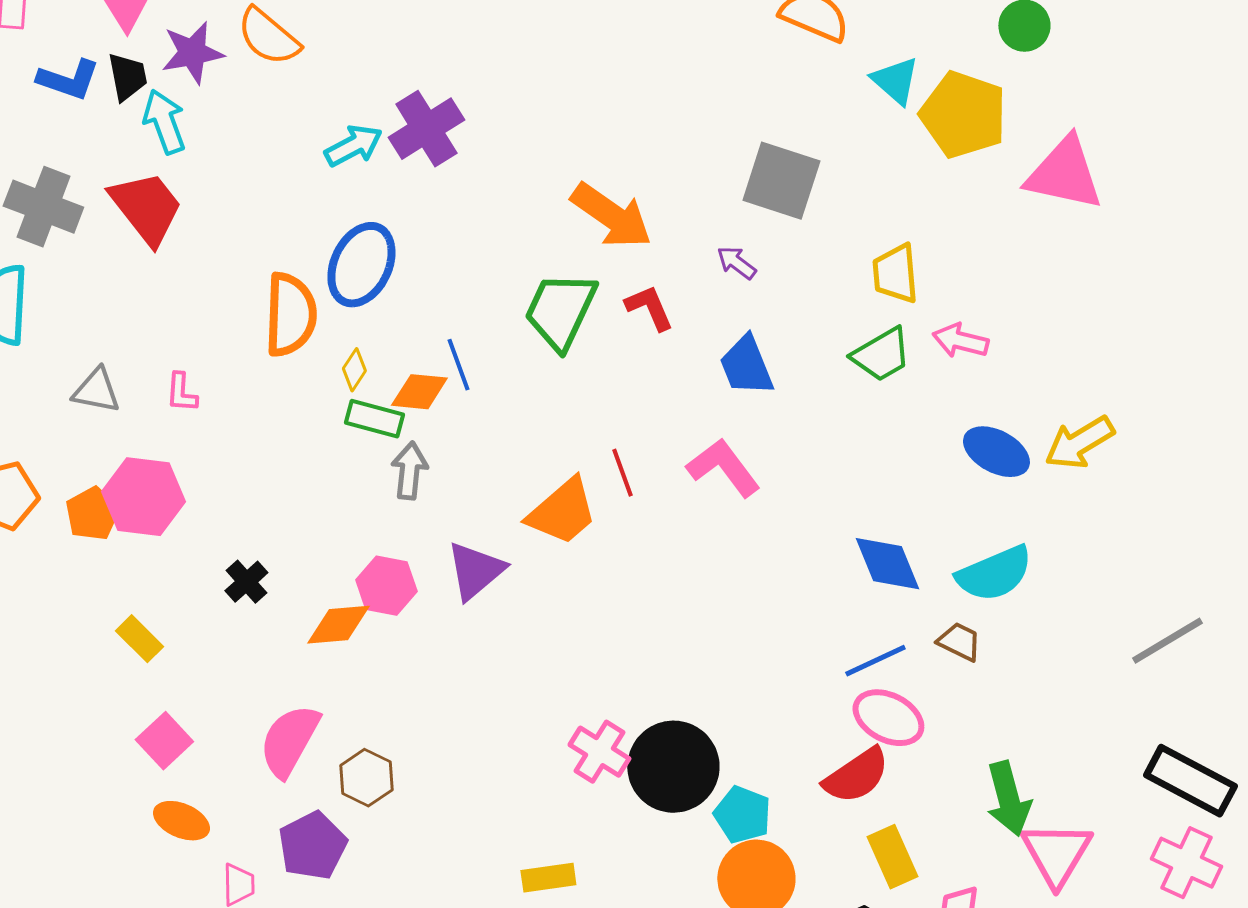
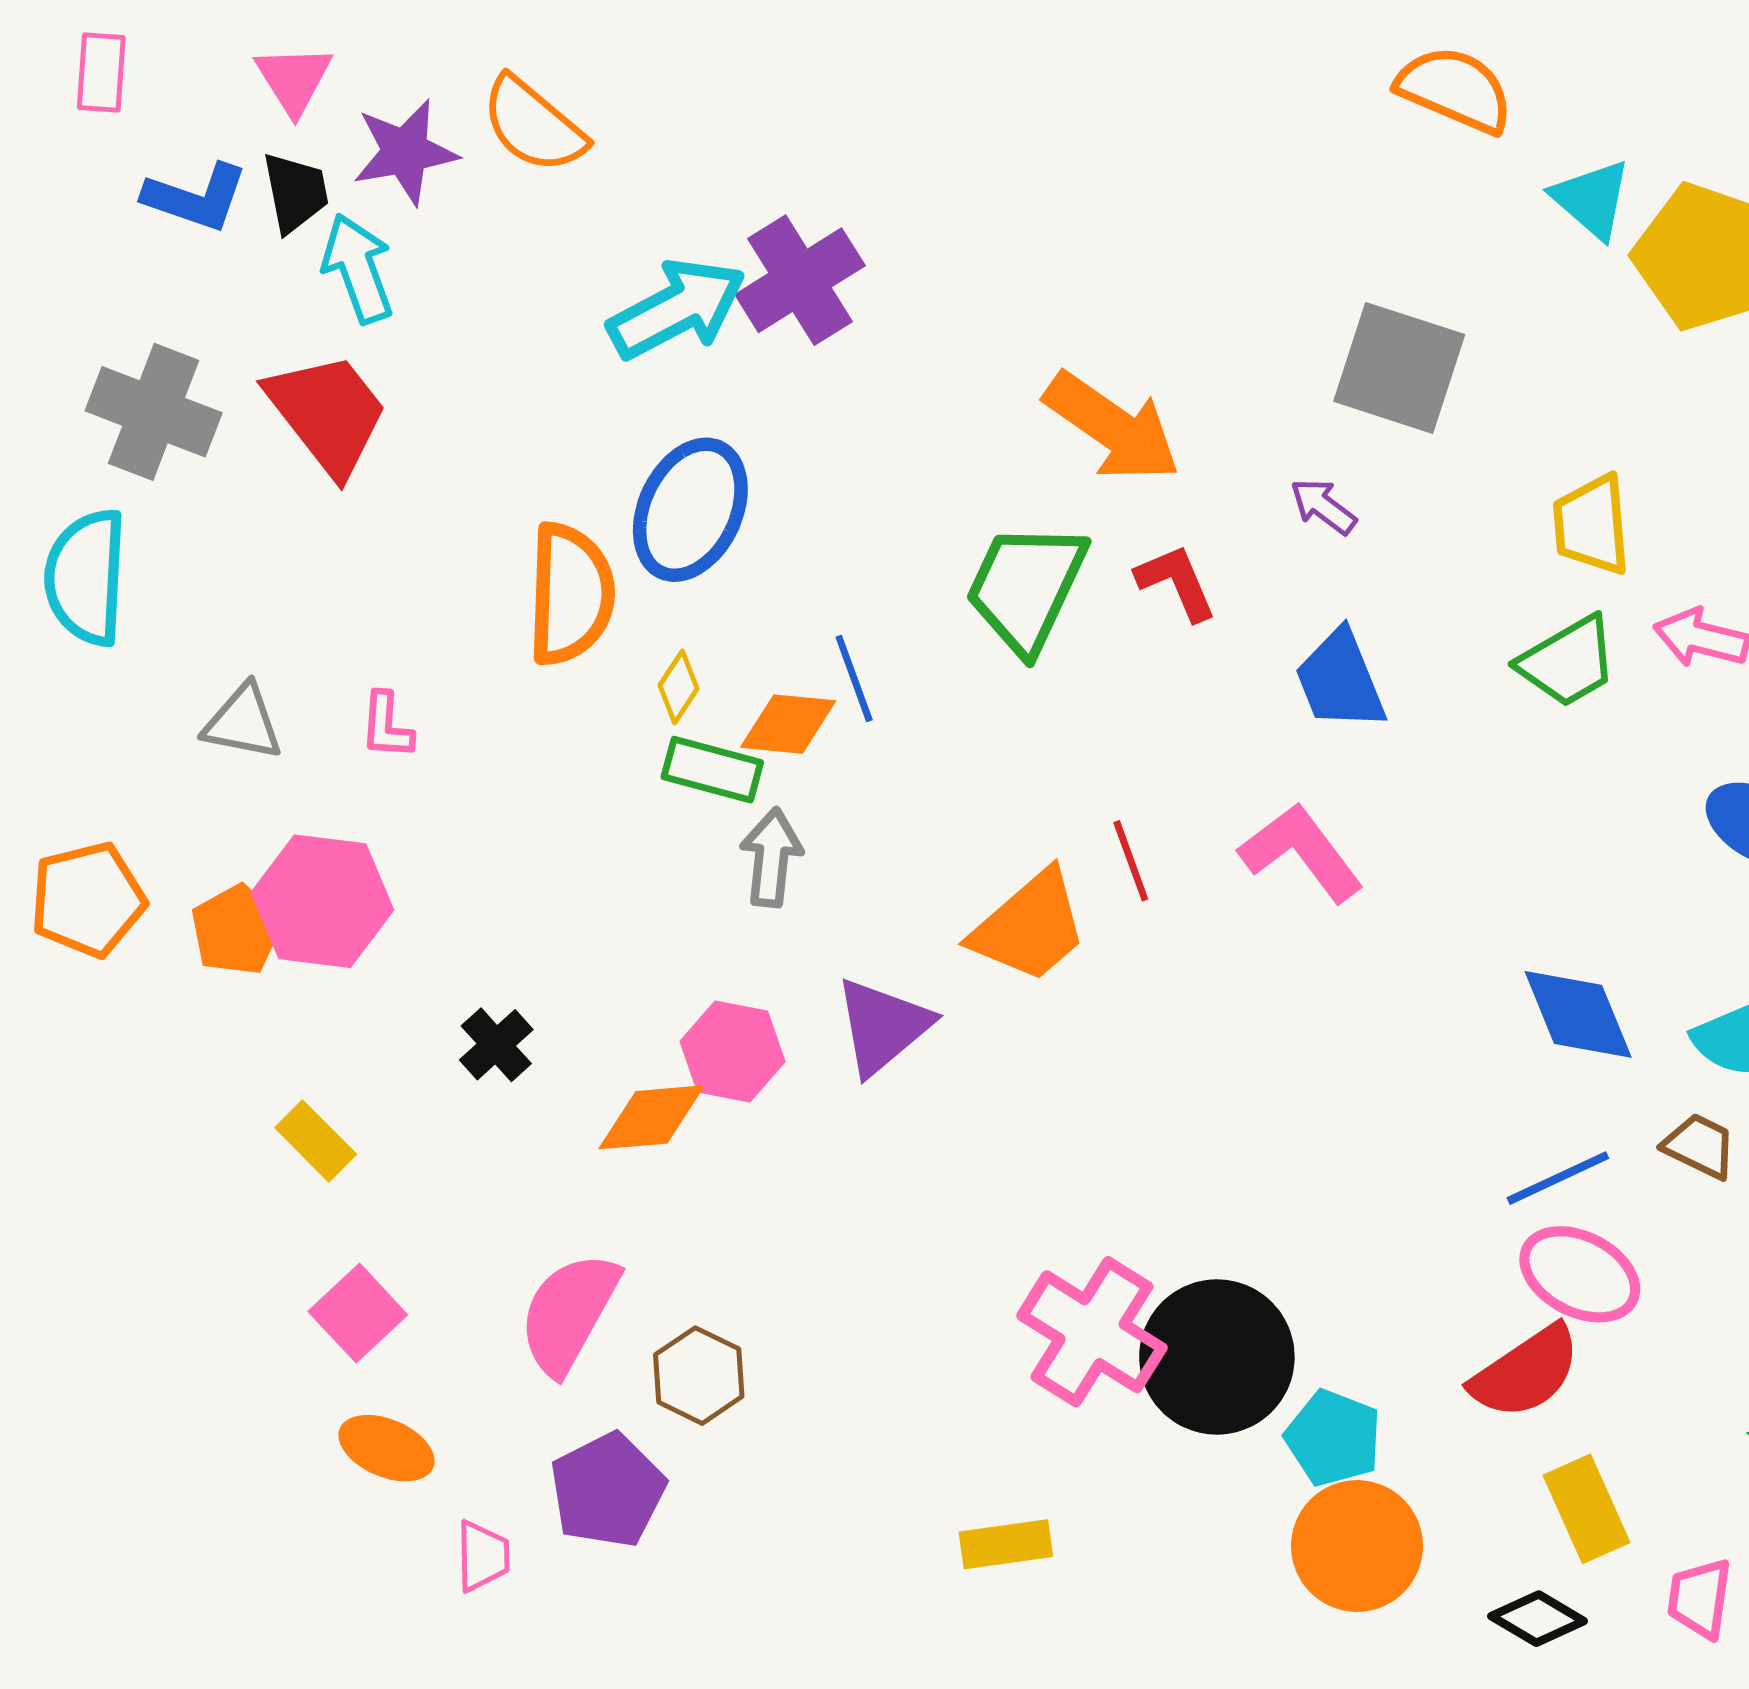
cyan arrow: (353, 146) -> (677, 309), size x1.4
pink cross: (599, 752) -> (1092, 1332), size x1.4

